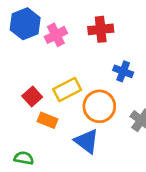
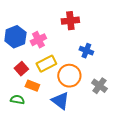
blue hexagon: (25, 24) -> (15, 37), moved
pink cross: (56, 35) -> (38, 40), moved
green semicircle: (24, 158) -> (17, 100), moved

